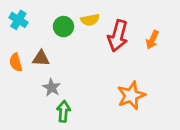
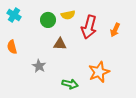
brown triangle: (41, 58) -> (60, 44), moved
green arrow: (63, 111) -> (70, 84), moved, turned 98

